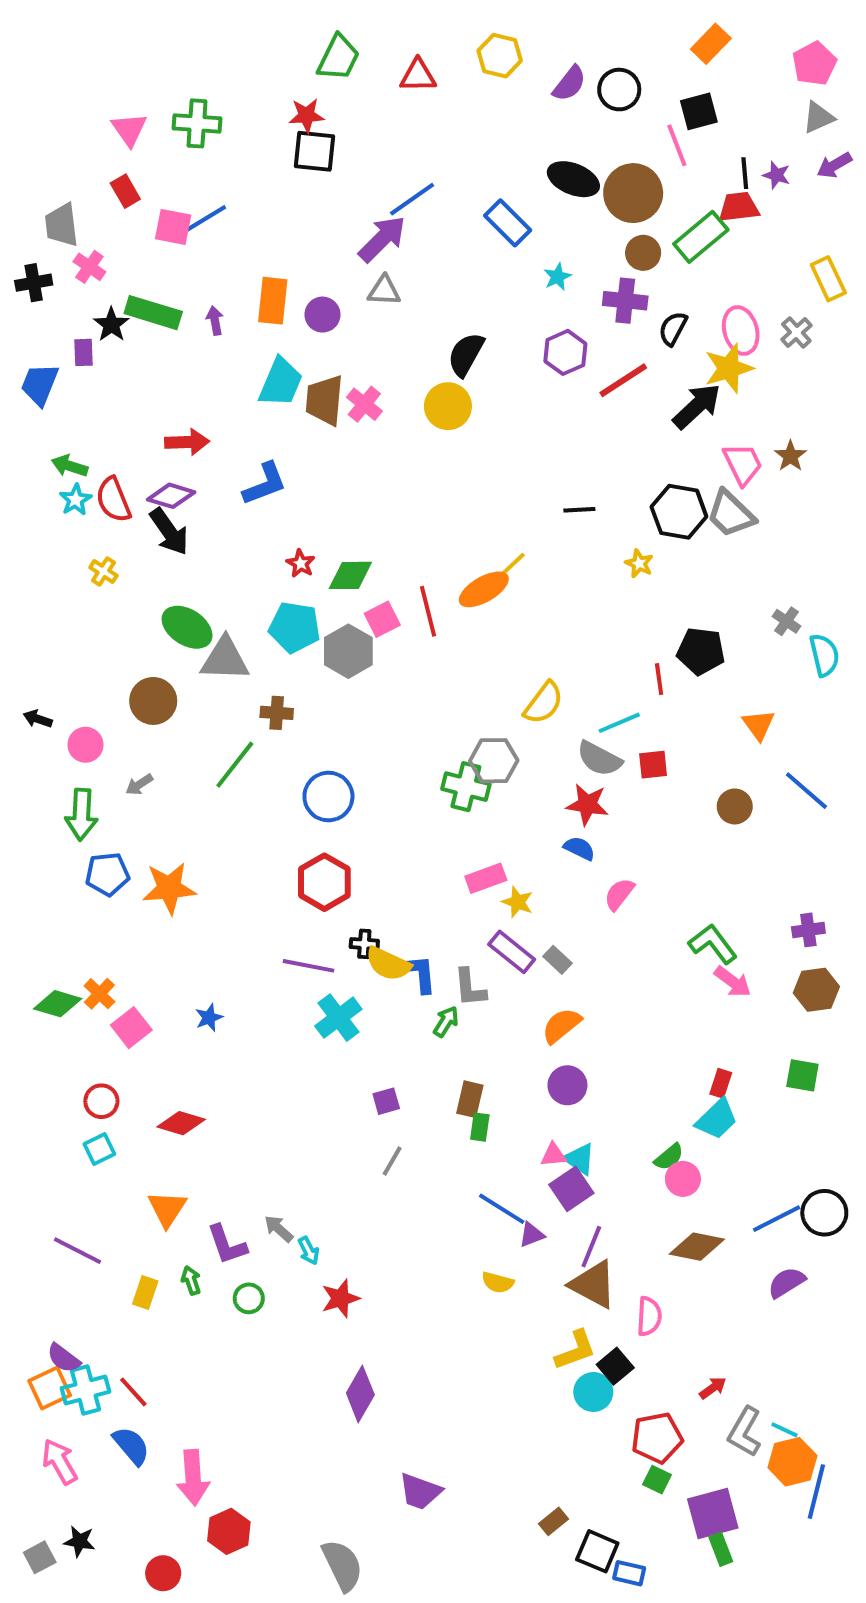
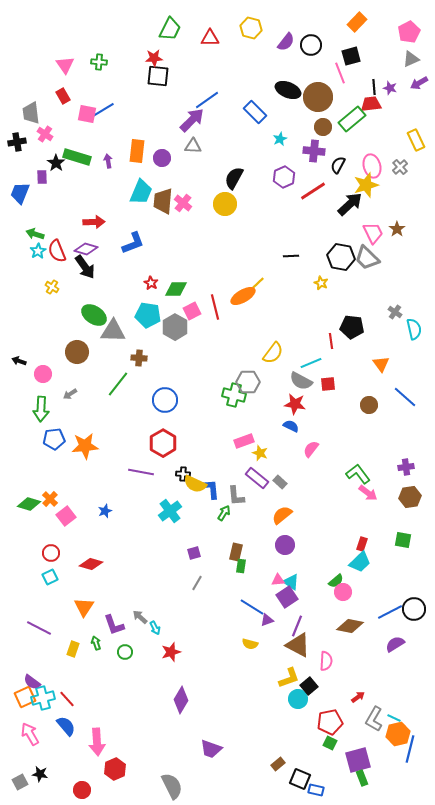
green cross: (197, 123) -> (99, 62), size x0.7
purple line: (309, 966) -> (141, 472), moved

